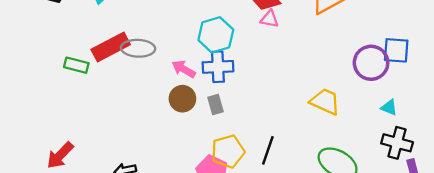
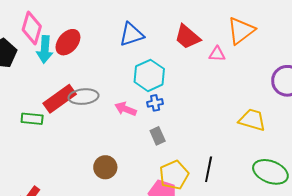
pink triangle: (270, 19) -> (217, 54), moved
blue cross: (218, 67) -> (155, 103), size x0.6
brown circle: (182, 99) -> (105, 167), moved

